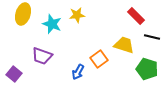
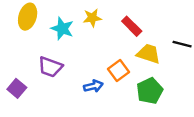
red rectangle: (136, 16) -> (132, 26), moved
green pentagon: (147, 69) -> (150, 91), moved, turned 30
blue arrow: (78, 72) -> (93, 86), turned -133

